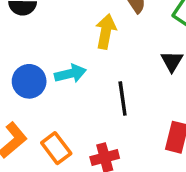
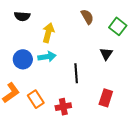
yellow arrow: (106, 32) -> (48, 33), moved

